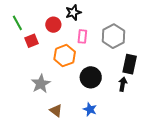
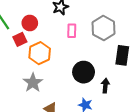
red circle: (53, 25) -> (30, 23), moved
orange hexagon: (65, 56) -> (40, 53), moved
black arrow: (123, 84) -> (105, 86), moved

